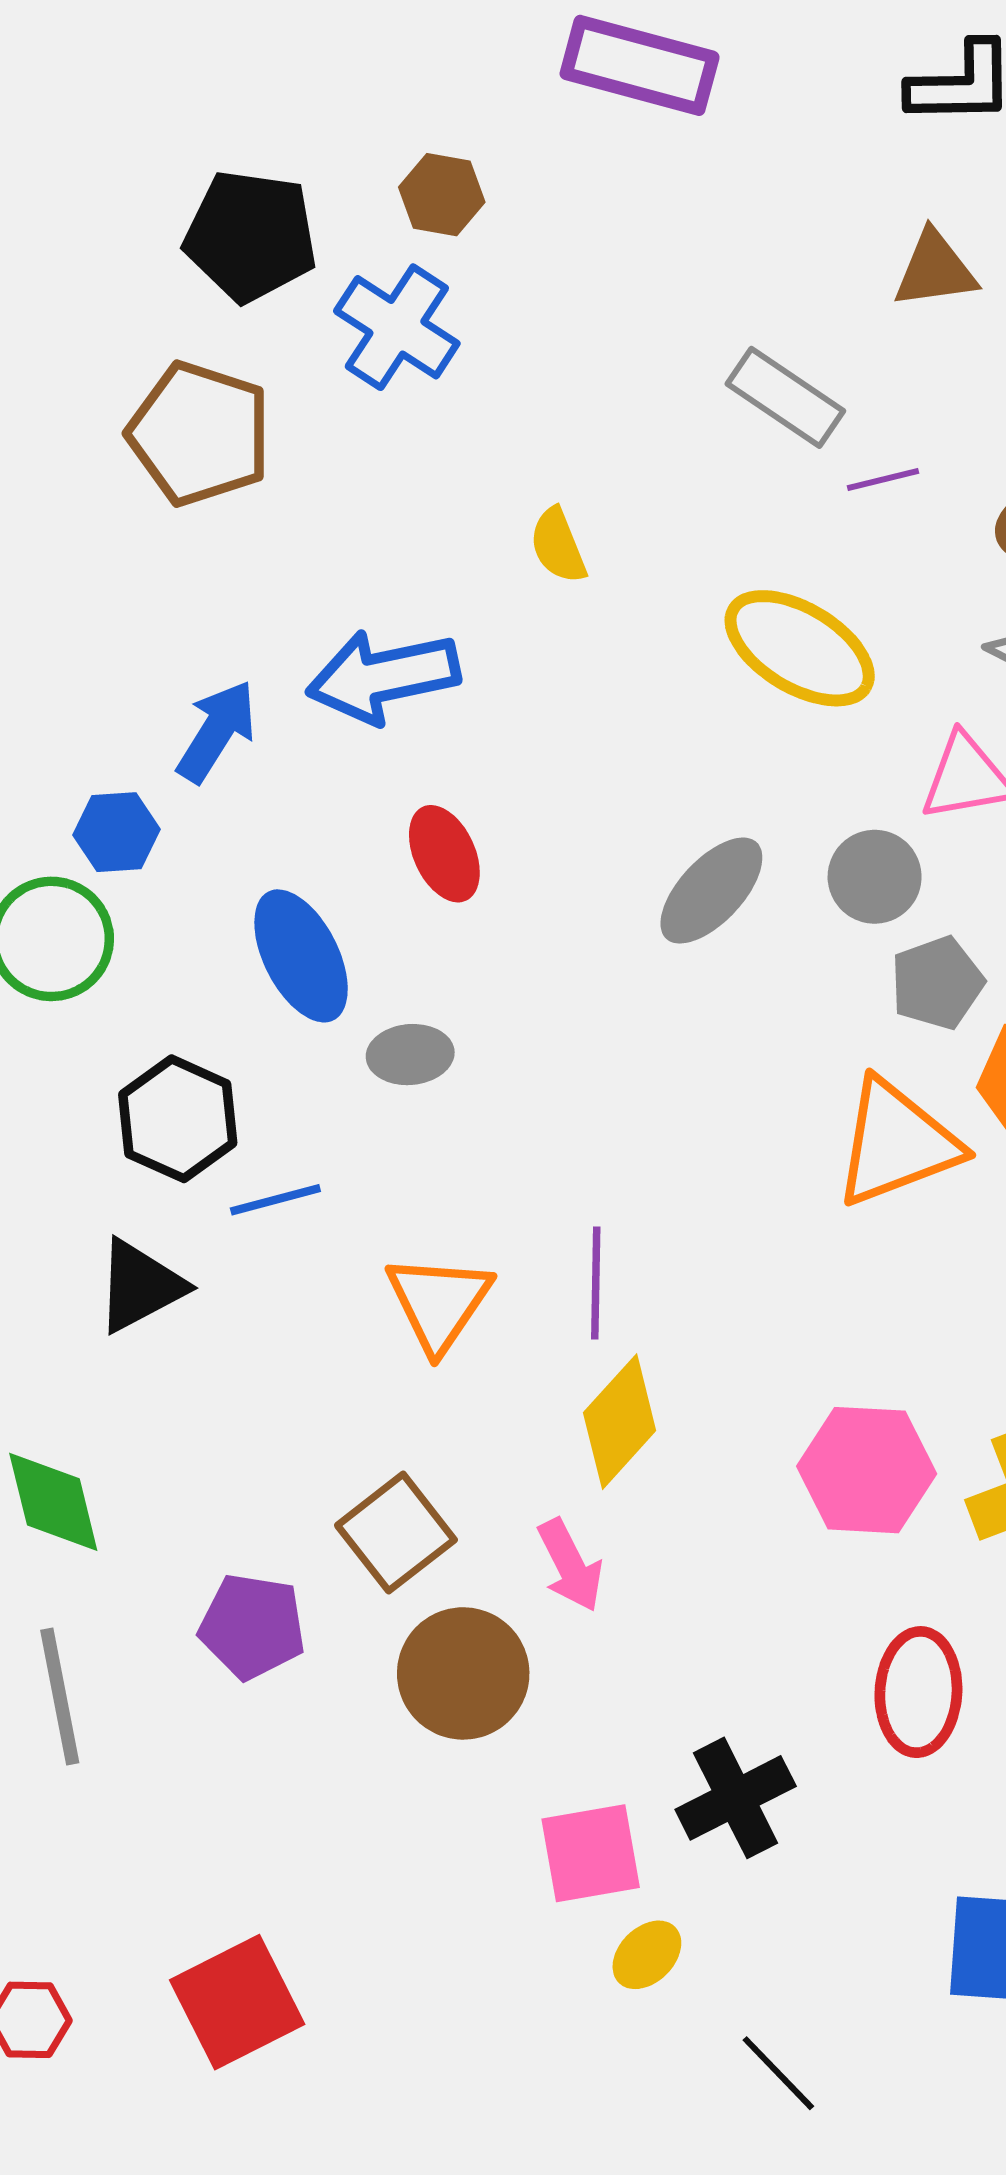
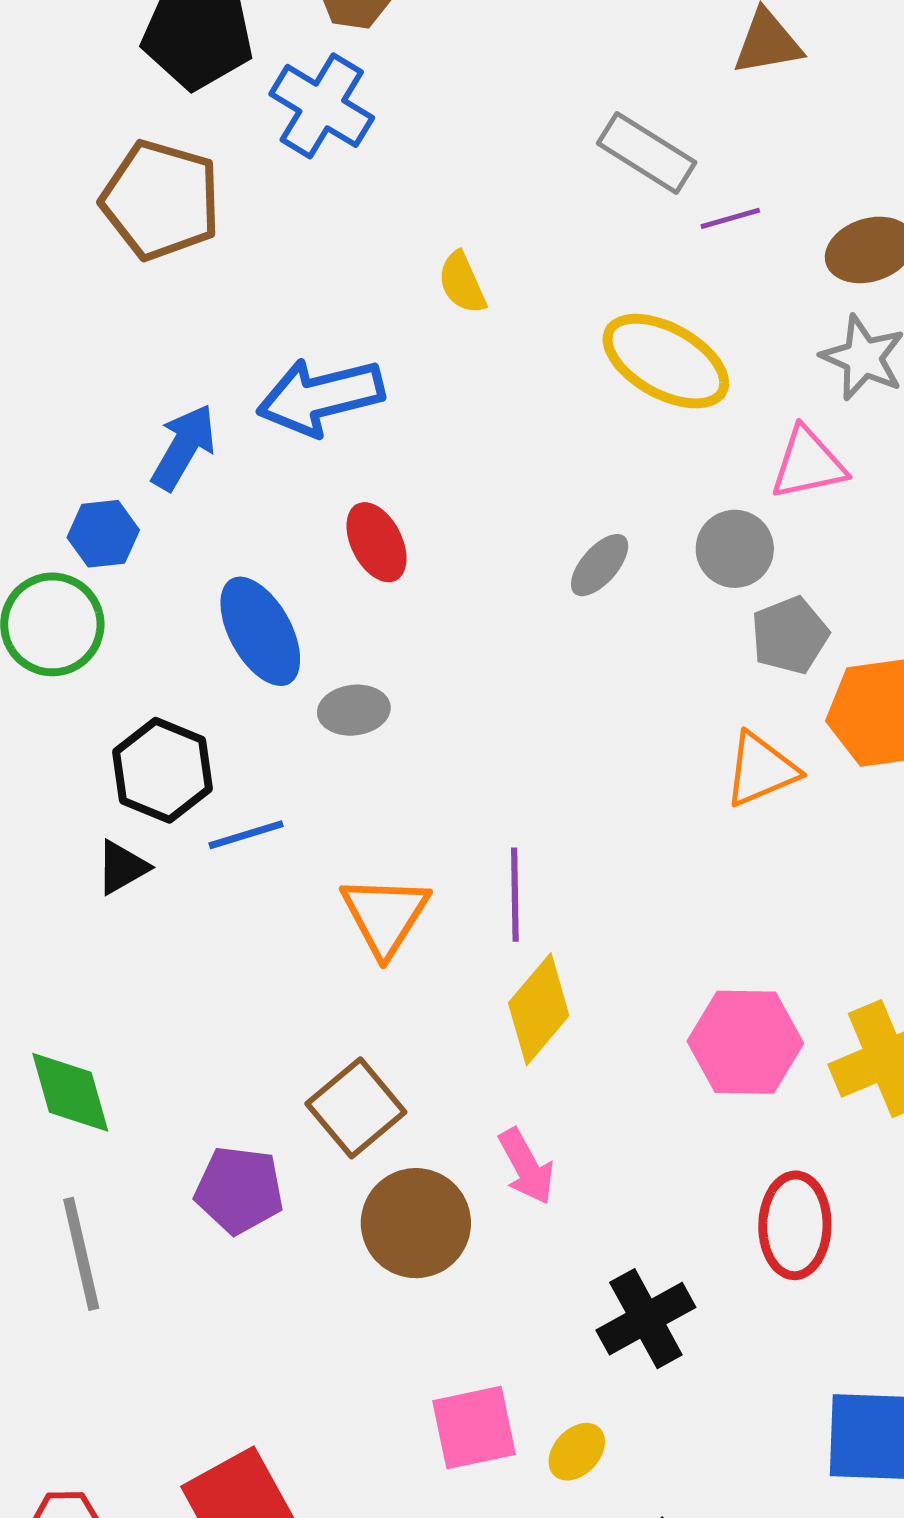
gray ellipse: (711, 891) -> (600, 565), size x0.7
orange triangle: (897, 1143) -> (761, 770), size x0.7
black triangle: (140, 1286) -> (122, 867), moved, size x0.7
pink arrow: (570, 1565) -> (526, 1166), moved
pink square: (591, 1853) -> (474, 1428), moved

